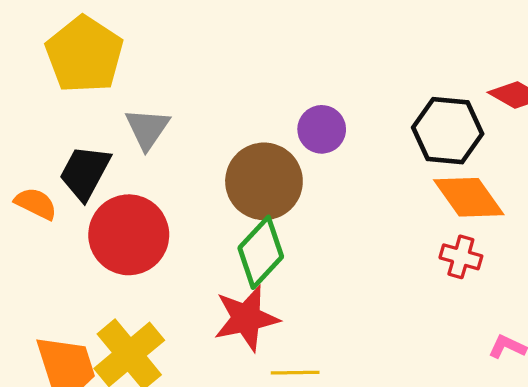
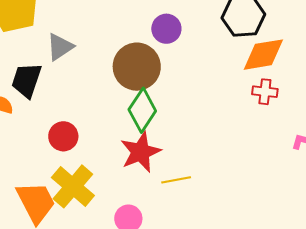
gray triangle: (147, 129) -> (60, 47), turned 32
orange diamond: (469, 197) -> (263, 55), turned -54
red circle: (129, 235) -> (63, 136), moved, size x0.6

